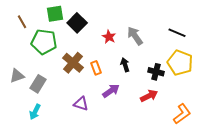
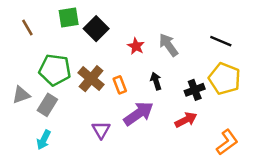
green pentagon: (44, 42) -> (55, 70), moved
black cross: (156, 72) -> (195, 90), turned -35
purple arrow: (111, 91) -> (138, 114), size x1.4
purple triangle: (81, 104) -> (101, 130), turned 42

